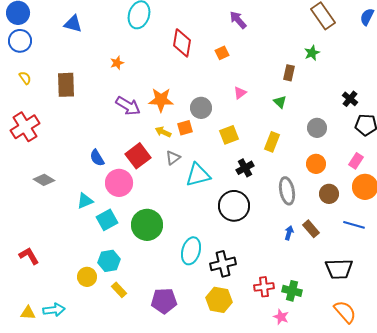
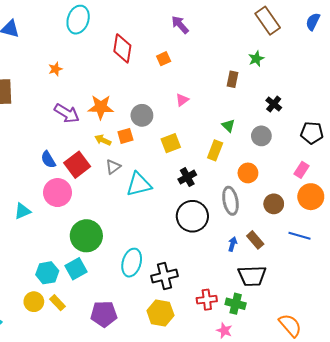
black cross: (350, 99) -> (274, 104), moved
green triangle: (280, 102) -> (228, 126), moved
blue semicircle: (97, 158) -> (48, 160), moved
orange circle: (316, 164) -> (248, 173), moved
black circle: (234, 206) -> (192, 216), moved
cyan square: (107, 220) -> (76, 269), moved
black trapezoid: (339, 269) -> (252, 276), moved
yellow circle: (87, 277) -> (34, 302), moved

